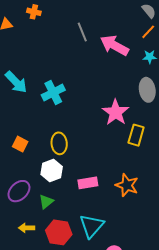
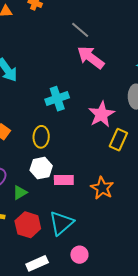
gray line: (82, 32) -> (80, 30), turned -36
pink arrow: (114, 45) -> (91, 57), moved
cyan cross: (53, 92) -> (57, 99), moved
white hexagon: (52, 171) -> (41, 168), moved

